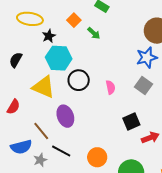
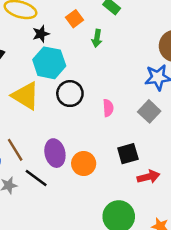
green arrow: (94, 33) -> (97, 38), turned 48
purple ellipse: (65, 116) -> (55, 153), moved
orange circle: (97, 157) -> (84, 164), moved

